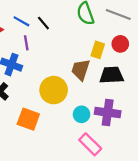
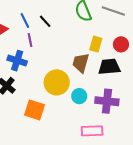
blue line: (21, 21) -> (25, 20), turned 35
red circle: (120, 44) -> (121, 44), moved
cyan circle: (82, 114) -> (79, 96), moved
pink rectangle: (90, 144) -> (92, 131), turned -45

